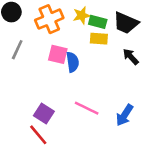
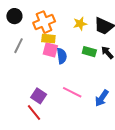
yellow star: (82, 15) -> (80, 24), moved
green rectangle: (98, 22) -> (89, 52), moved
yellow rectangle: (99, 39) -> (48, 39), moved

